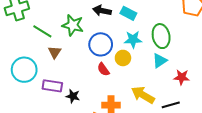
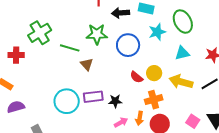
yellow circle: (123, 58) -> (154, 73), moved
cyan triangle: (160, 61) -> (182, 53), moved, turned 35
red semicircle: (103, 69) -> (137, 77), moved
cyan circle: (24, 70) -> (67, 101), moved

